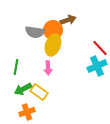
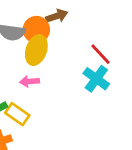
cyan cross: (97, 66) -> (96, 79), turned -30
pink arrow: (48, 68) -> (30, 81), turned 88

